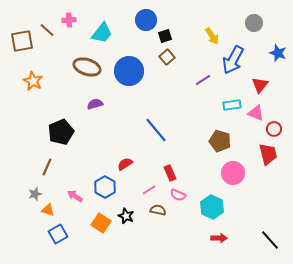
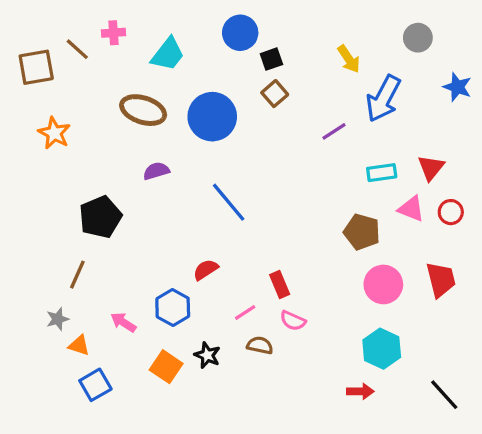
red triangle: (260, 85) -> (431, 168), moved
pink triangle: (256, 113) -> (411, 209), moved
blue line: (156, 130) -> (229, 202), moved
red trapezoid: (268, 154) -> (441, 280), moved
cyan hexagon: (212, 207) -> (382, 349), moved

